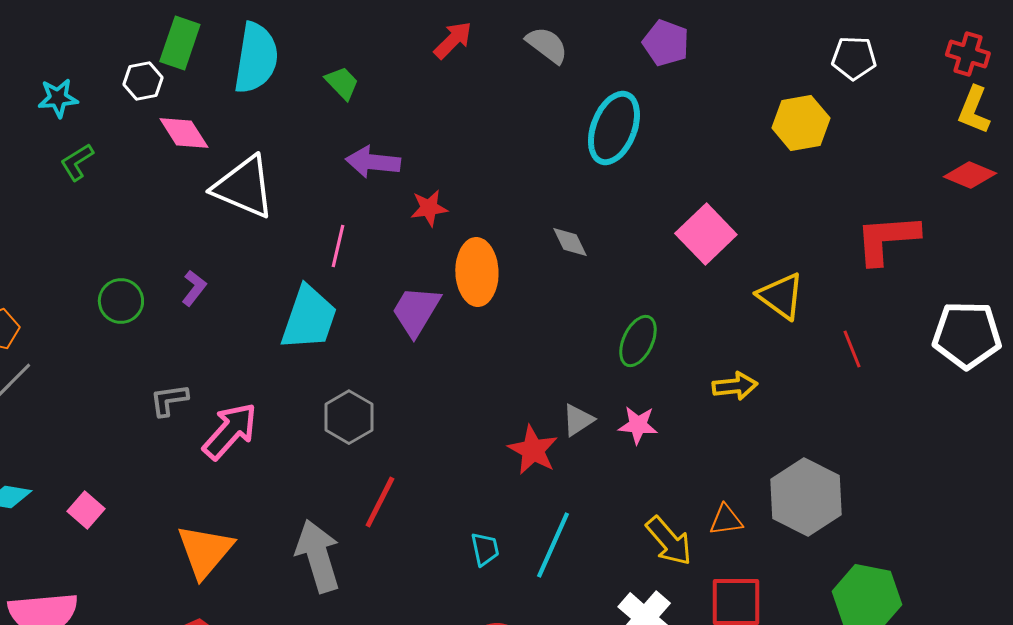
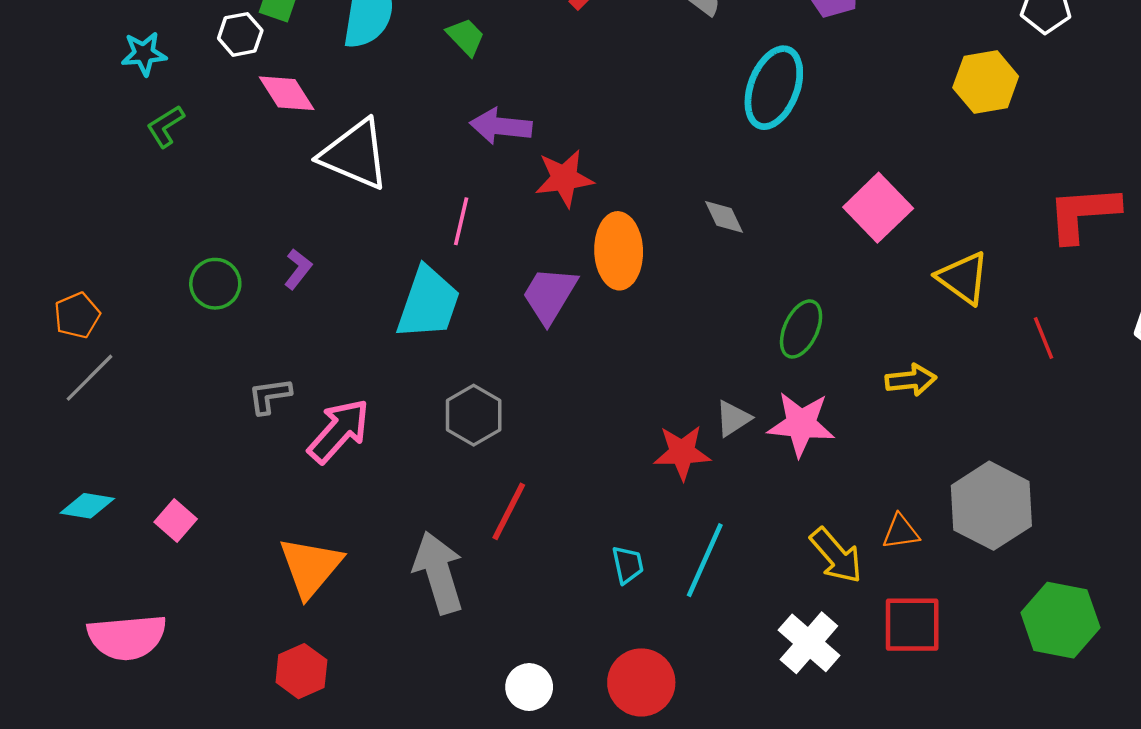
red star: (429, 208) -> (564, 178), size x1.4
pink star: (638, 425) -> (801, 424), size x1.5
red star: (533, 450) -> (682, 452), turned -30

